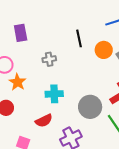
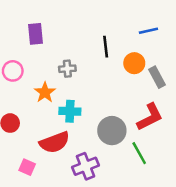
orange star: (17, 82) -> (45, 92), moved
red semicircle: (44, 121) -> (55, 142), size x1.4

